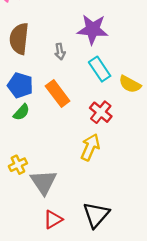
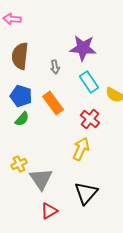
black triangle: (96, 215) -> (86, 193), moved

